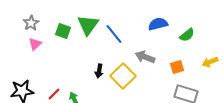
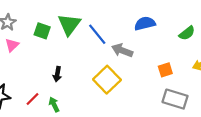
green semicircle: (187, 35) -> (187, 33), moved
gray arrow: (145, 57) -> (122, 50), moved
black arrow: (99, 71) -> (57, 74), moved

